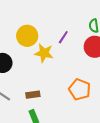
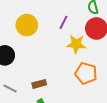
yellow star: (44, 53) -> (76, 44), moved

